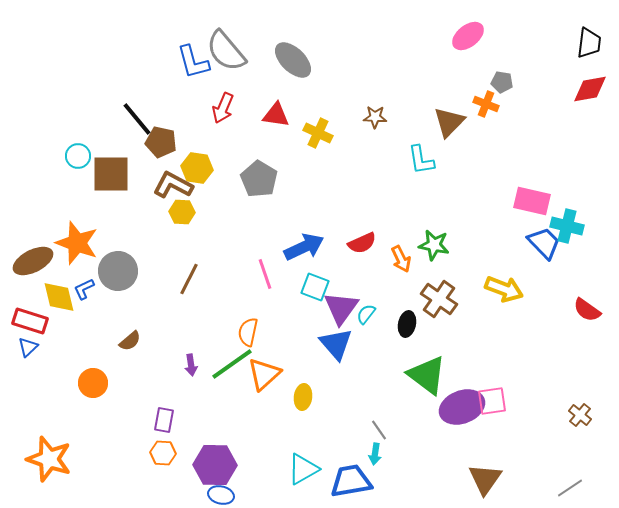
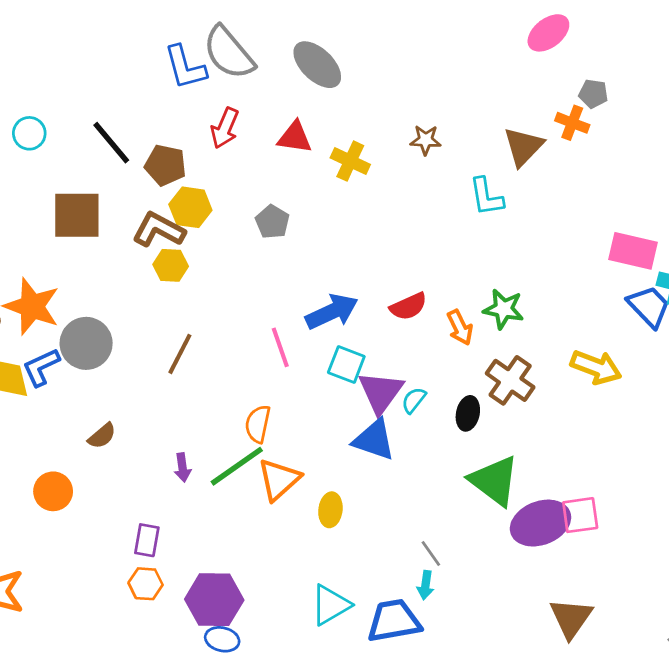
brown pentagon: (161, 142) -> (165, 165), moved
cyan circle: (78, 156) -> (29, 133), moved
gray pentagon: (259, 179) -> (272, 222), size x0.7
blue L-shape: (84, 289) -> (41, 367), size x1.4
blue triangle: (336, 344) -> (374, 440), turned -30

